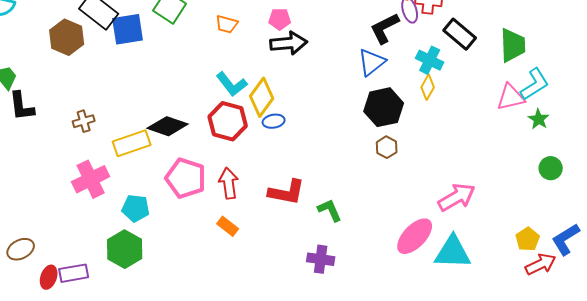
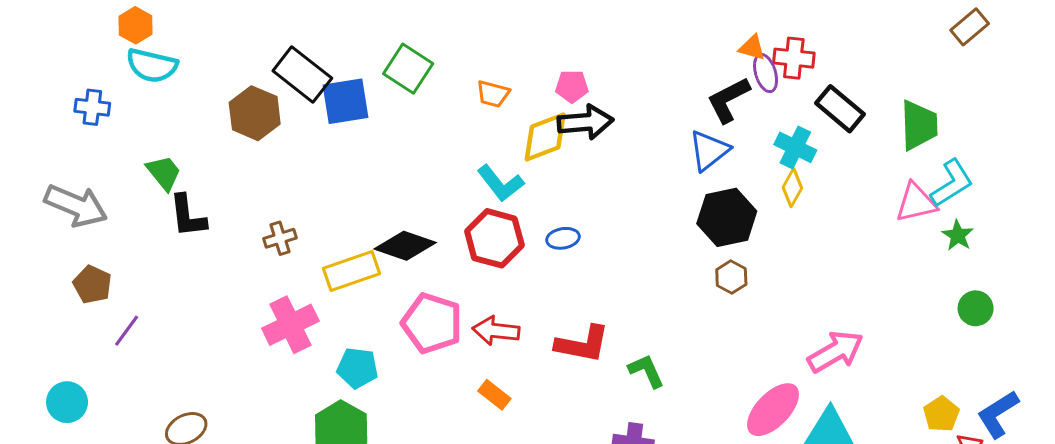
yellow diamond: (262, 97) -> (545, 137), moved, turned 33
red arrow: (229, 183) -> (496, 331), turned -76

